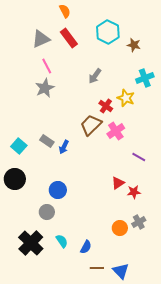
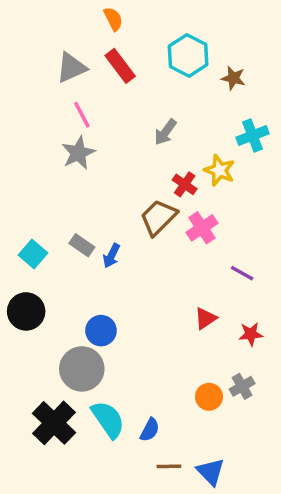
red star: (134, 192) -> (251, 334), moved
gray circle: (47, 212) -> (82, 369), size x1.6
cyan semicircle: (62, 241) -> (108, 419), size x1.6

